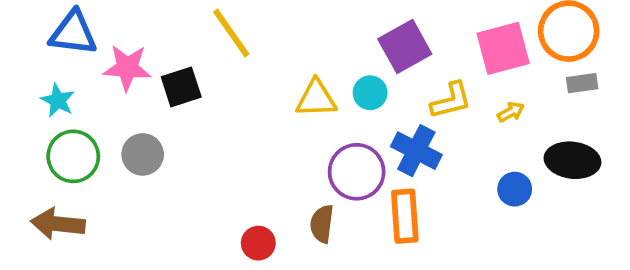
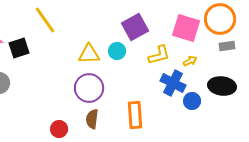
pink square: (503, 48) -> (186, 28), turned 32
blue cross: (416, 151) -> (173, 83), moved
purple circle: (357, 172) -> (89, 88), moved

